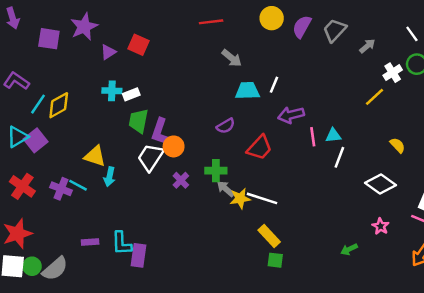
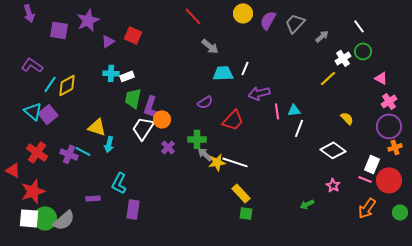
red line: (211, 22) -> (193, 16), turned 54
cyan triangle: (17, 137) -> (33, 111), turned -48
cyan L-shape: (122, 243) -> (119, 183), moved, turned 30
green circle: (32, 266) -> (45, 218), size x1.5

